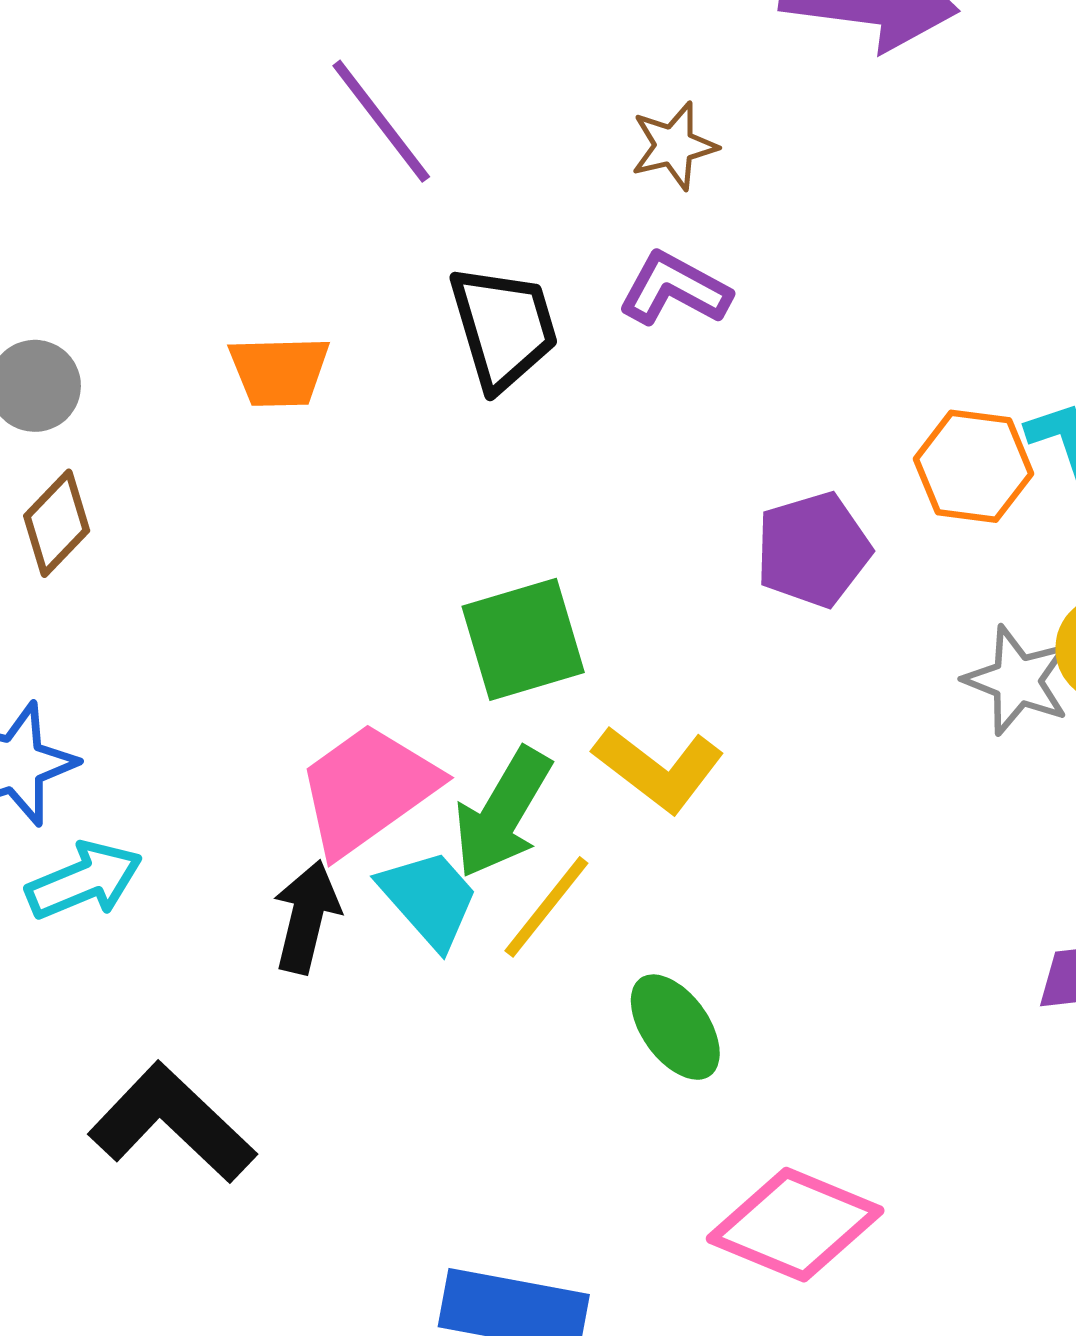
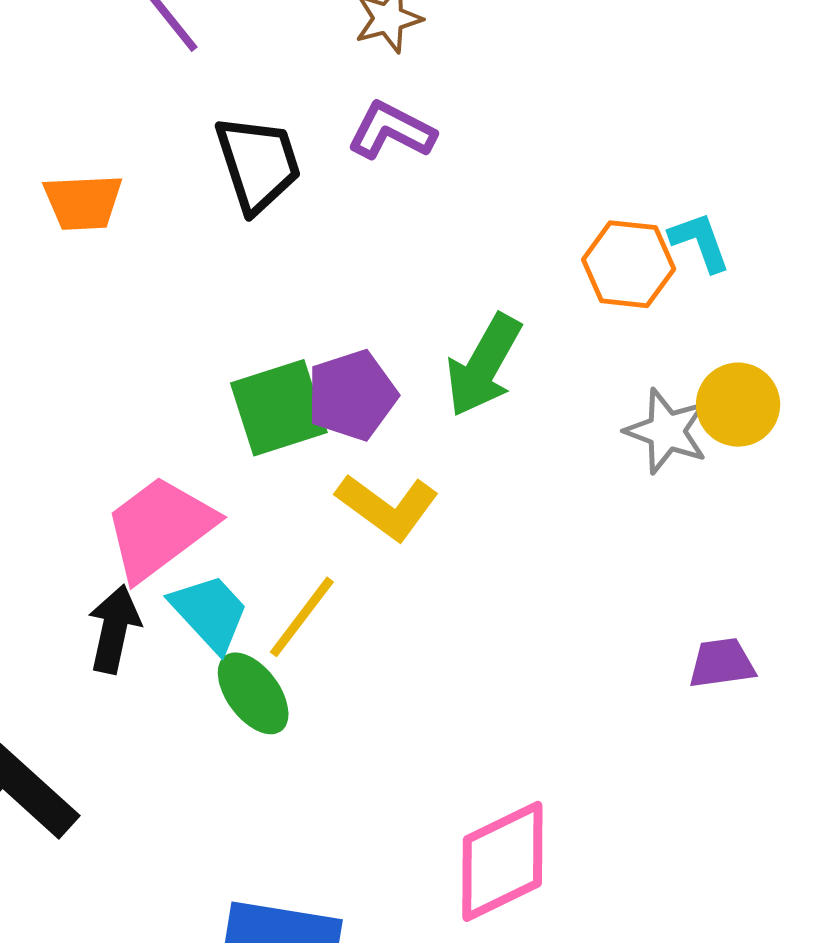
purple pentagon: (813, 550) -> (352, 395), moved
green arrow: (503, 813) -> (484, 365), moved
green ellipse: (675, 1027) -> (253, 693), moved
pink diamond: (795, 1225) -> (502, 861), turned -47

